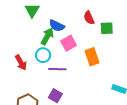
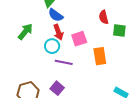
blue semicircle: (57, 26) -> (56, 15), moved
green arrow: (47, 36) -> (25, 32), moved
red arrow: (21, 63) -> (58, 32), moved

